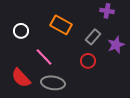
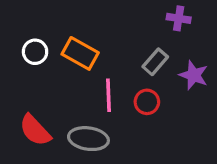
orange rectangle: (61, 25) -> (80, 53), moved
purple star: (116, 45) -> (194, 75), turned -30
pink line: (44, 57) -> (108, 95), moved, turned 42

